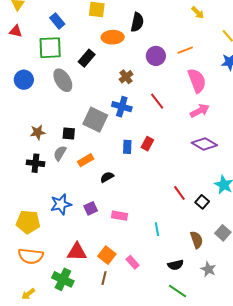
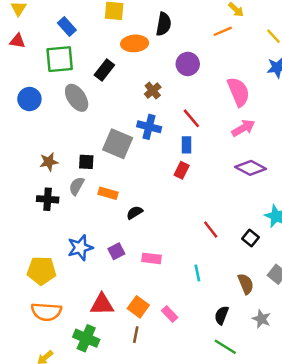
orange line: (185, 50) -> (223, 31), moved
blue rectangle: (127, 147) -> (187, 145), moved
orange rectangle: (86, 160) -> (108, 193), turned 49
red line: (179, 193) -> (211, 229), moved
black semicircle: (176, 265) -> (222, 315), turned 126

